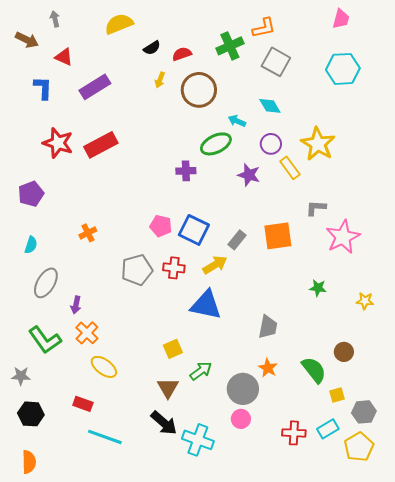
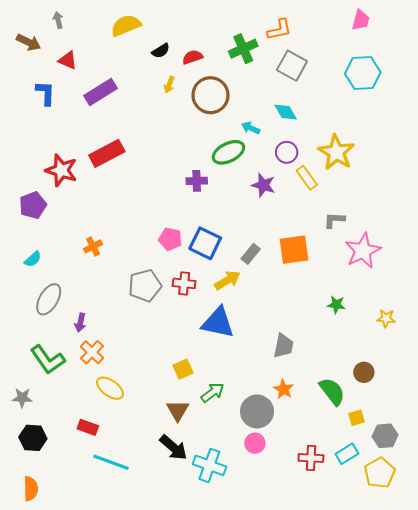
red star: (58, 143) -> (61, 170), moved
cyan semicircle: (31, 245) -> (33, 259), turned 30

